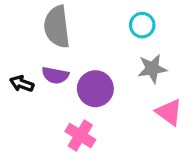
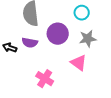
purple circle: (95, 89) -> (58, 34), moved
pink triangle: (169, 112) -> (79, 63), moved

